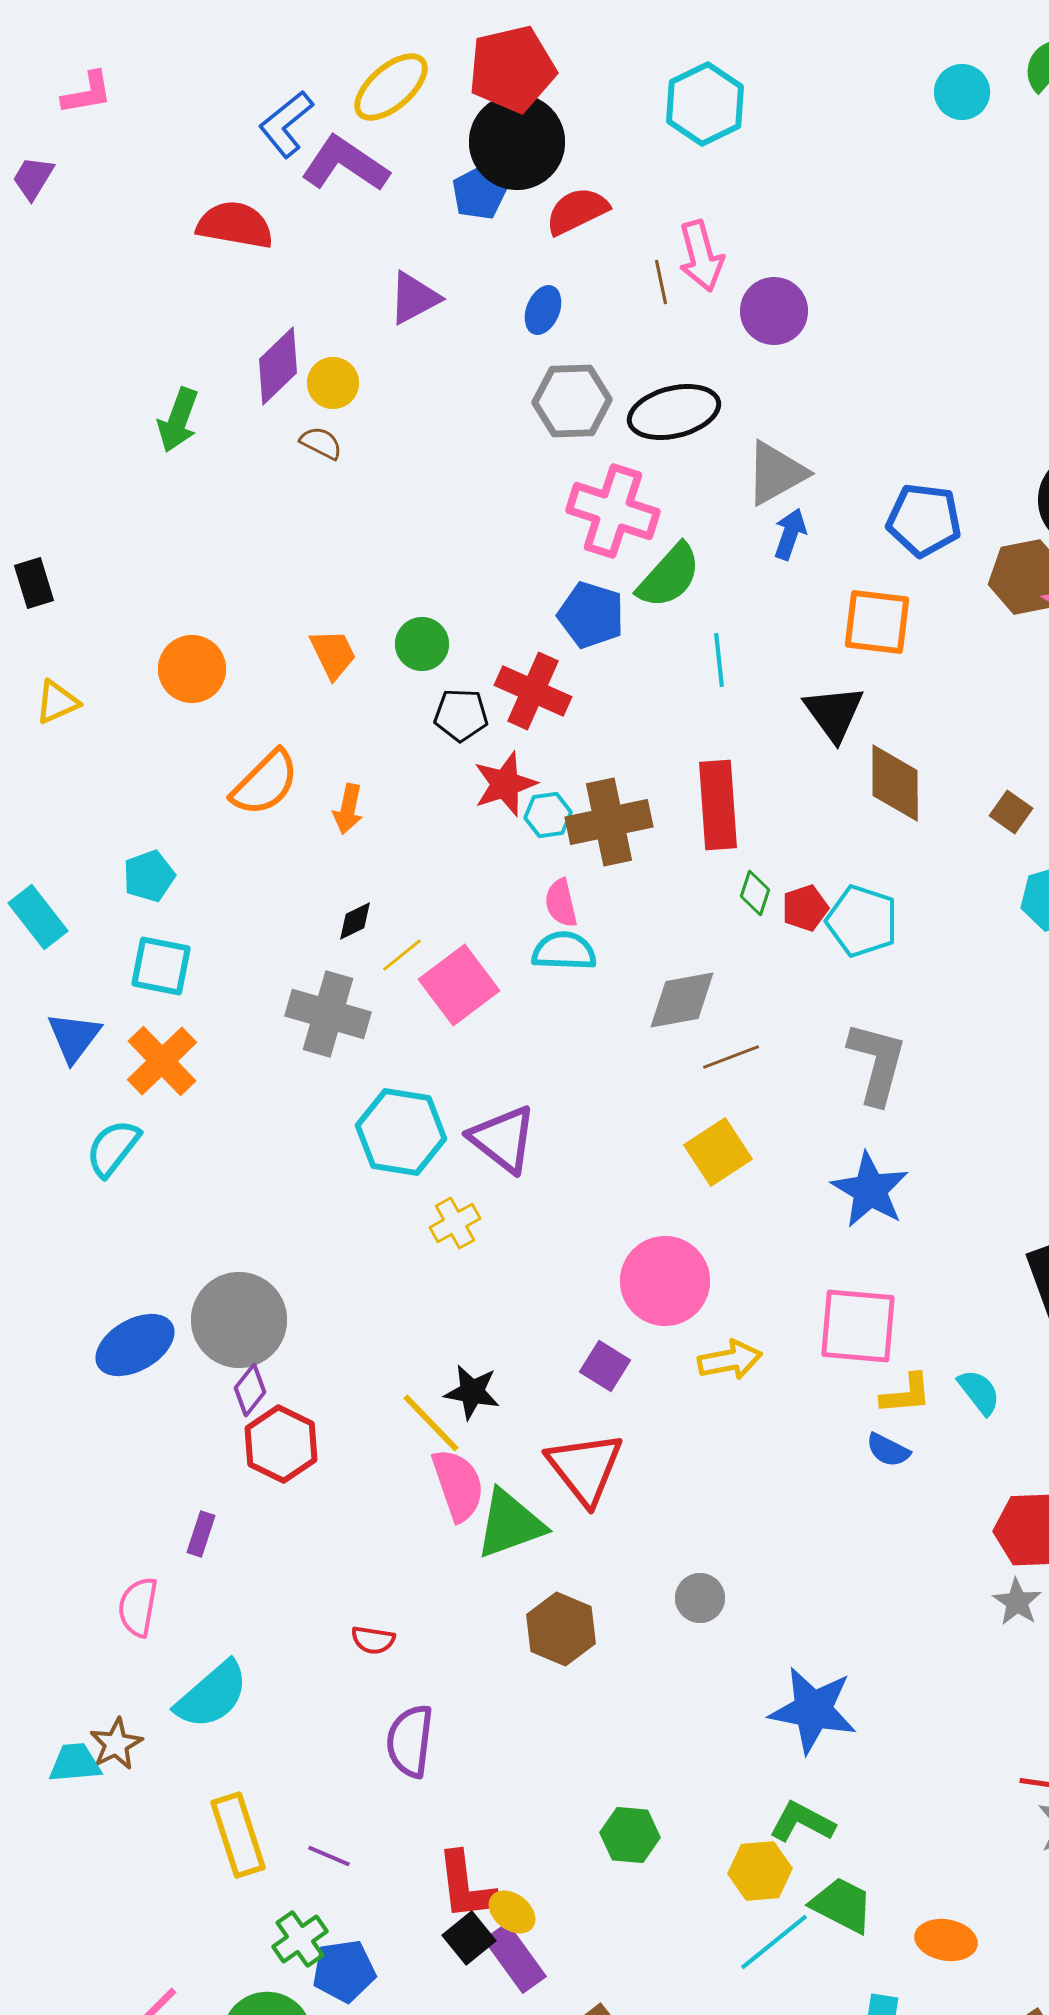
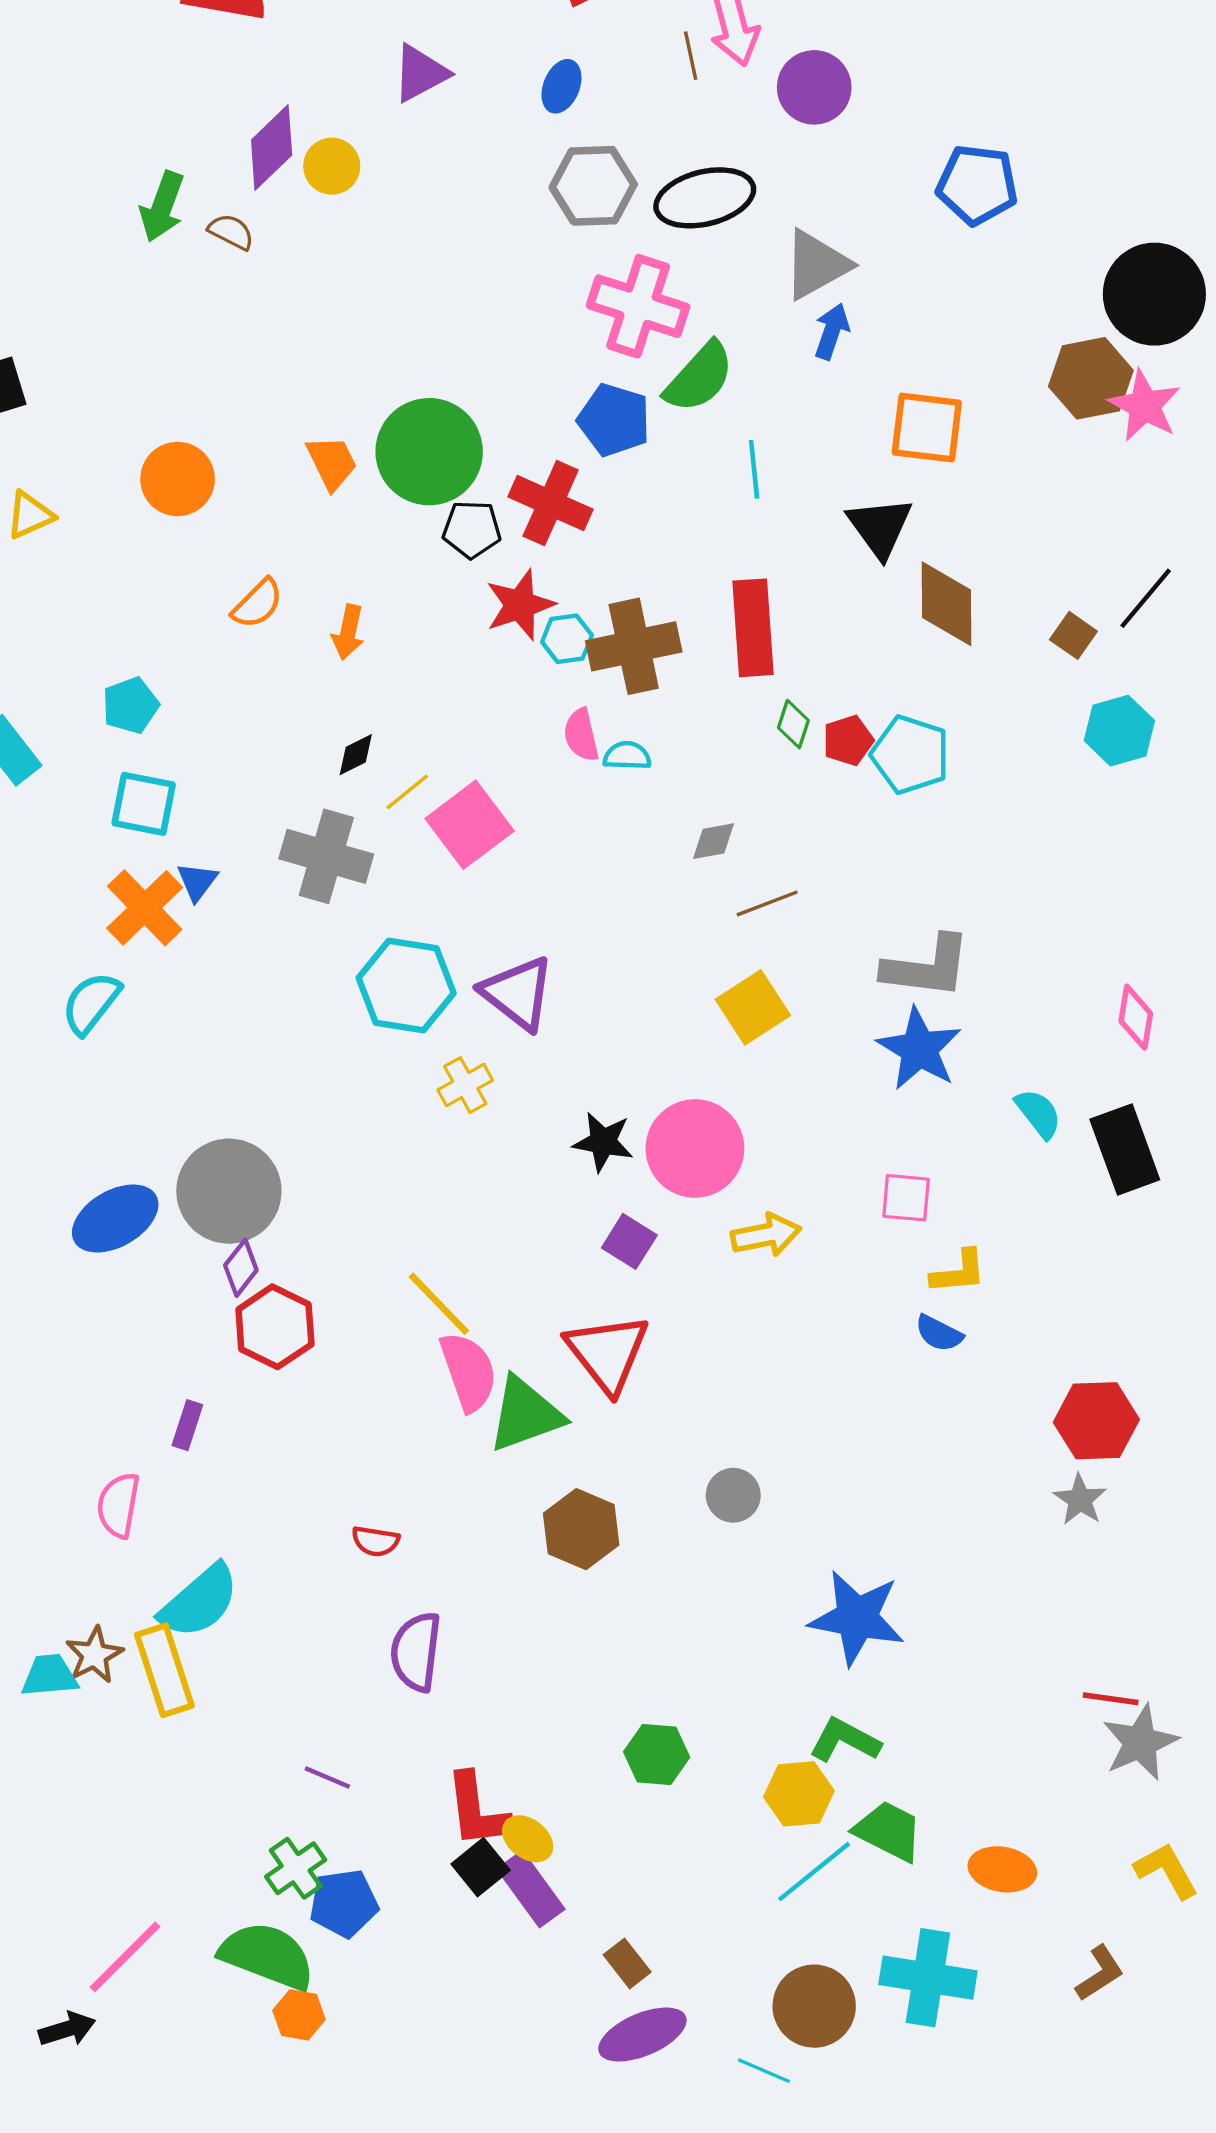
brown semicircle: (321, 443) -> (231, 232), moved
blue pentagon: (924, 520) -> (977, 185), moved
green circle: (422, 644) -> (429, 452), size x1.8
orange semicircle: (265, 783) -> (257, 604), size x0.7
cyan semicircle: (564, 951) -> (627, 756), moved, size x0.7
gray diamond: (682, 1000) -> (714, 841), size x0.6
blue triangle: (74, 1037) -> (197, 882), moved, size x0.7
gray L-shape: (877, 1063) -> (927, 967), moved, turned 82
pink square: (858, 1326) -> (906, 1198), size x0.6
black star: (472, 1392) -> (603, 1142), moved
cyan semicircle: (979, 1392) -> (1038, 1113), moved
yellow rectangle: (238, 1835) -> (164, 1670), moved

